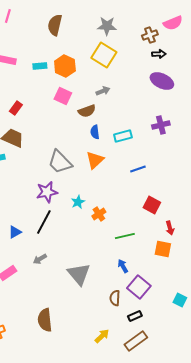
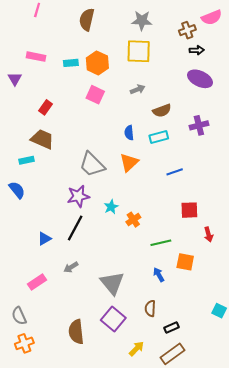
yellow square: (104, 55) -> (139, 51), turned -30
brown semicircle: (87, 111) -> (162, 111), moved
red square: (152, 205) -> (189, 210), turned -30
orange square: (163, 249) -> (185, 262), moved
purple square: (139, 287) -> (113, 319), moved

